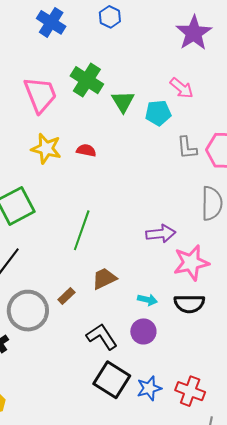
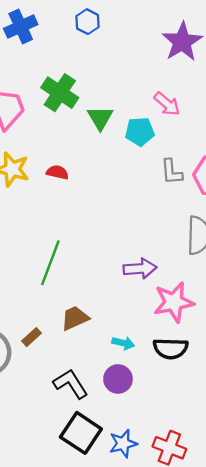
blue cross: (51, 22) -> (21, 26), turned 32

